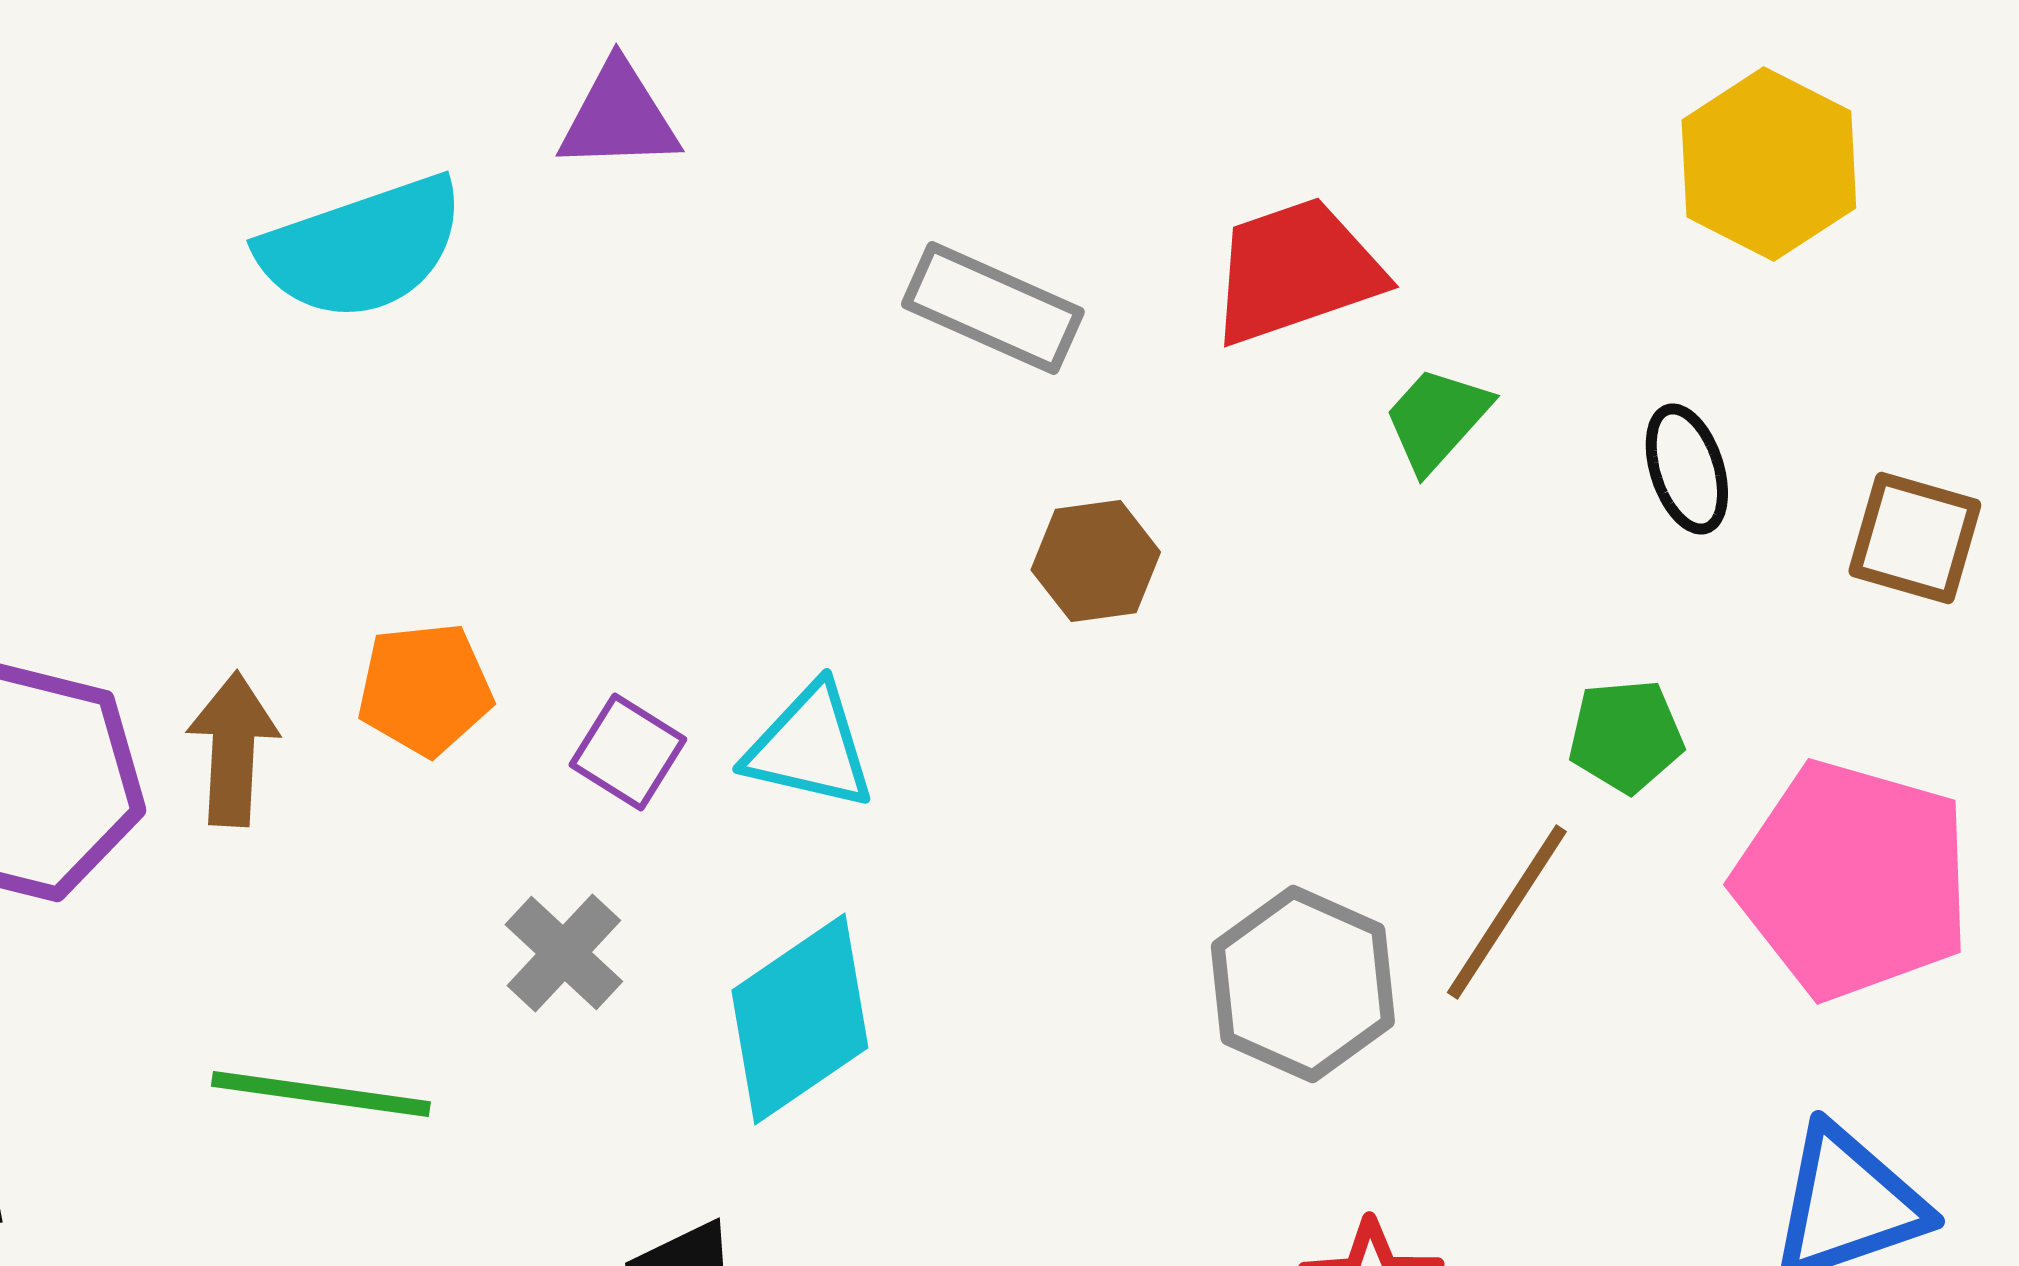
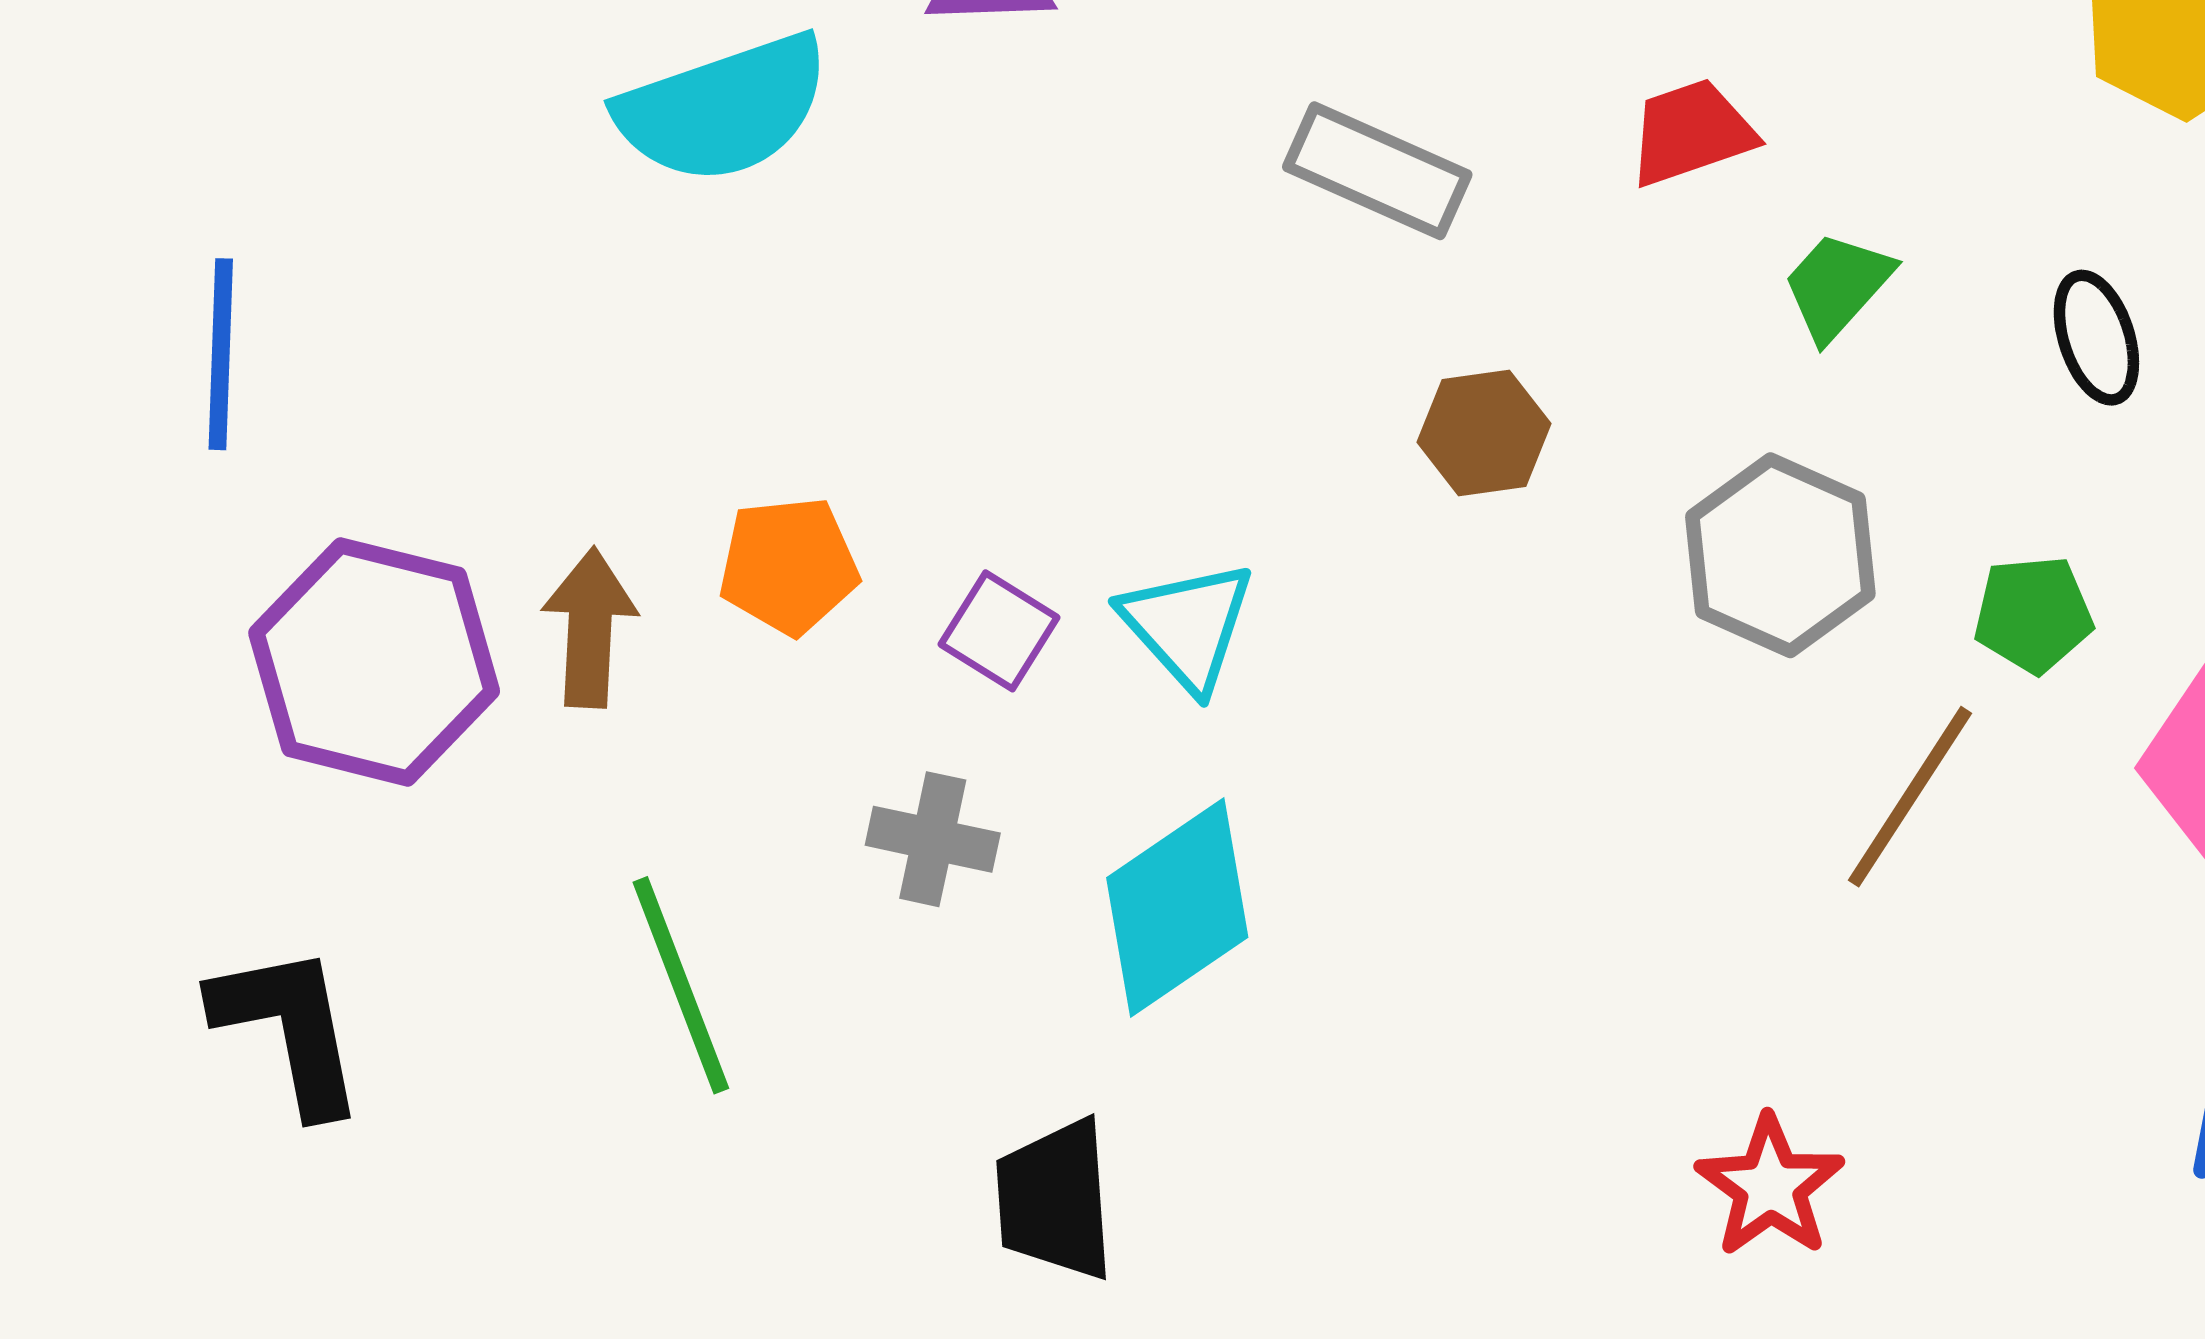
red trapezoid: (1296, 271) -> (1691, 132), size x0.7
cyan triangle: (810, 747) -> (1188, 626), turned 35
gray cross: (564, 953) -> (933, 839), turned -31
gray hexagon: (1303, 984) -> (1780, 555), moved
green line: (321, 1094) -> (681, 985), turned 61

